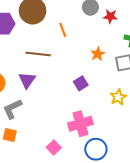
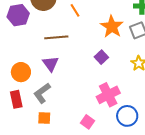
orange star: (98, 54) -> (112, 27), size x1.6

